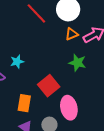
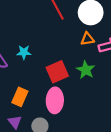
red square: (49, 86) -> (57, 72), moved
pink ellipse: (69, 108) -> (55, 100), moved

